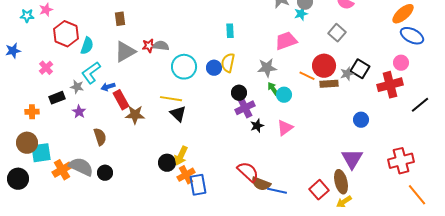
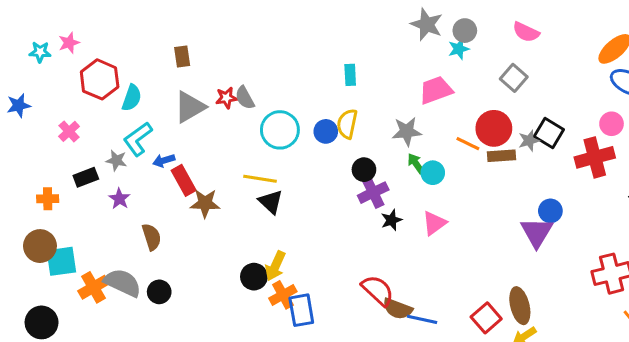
gray semicircle: (161, 46) -> (245, 98), turned -126
purple triangle: (352, 159) -> (537, 232), moved
black circle: (18, 179) -> (42, 322), moved

